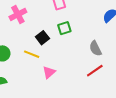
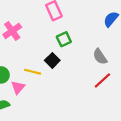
black square: (42, 38) -> (52, 60), moved
pink triangle: (49, 72) -> (18, 87), moved

